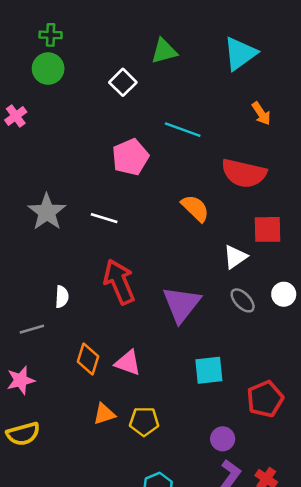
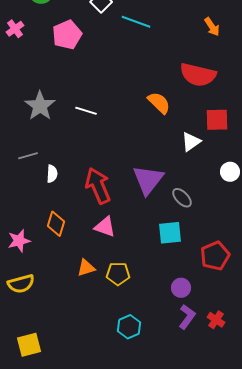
cyan line: (183, 130) -> (136, 22), moved
pink pentagon: (130, 157) -> (67, 35), moved
red arrow: (119, 282) -> (98, 186), moved
gray ellipse: (243, 300) -> (182, 198), moved
gray line: (32, 329) -> (28, 156), moved
orange diamond: (88, 359) -> (56, 224), moved

